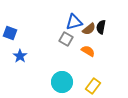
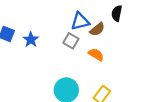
black semicircle: (101, 27) -> (117, 13), moved
blue star: (20, 56) -> (31, 40), moved

